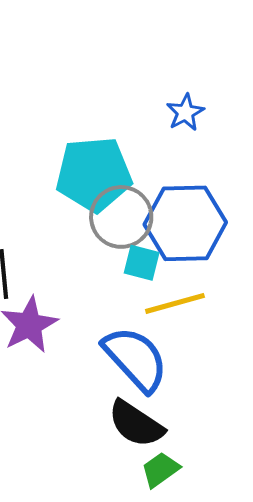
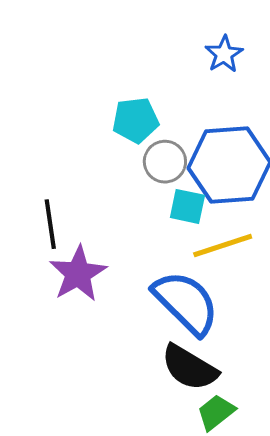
cyan pentagon: (94, 174) -> (136, 120), size x0.6
gray circle: (121, 217) -> (165, 162), size x0.7

